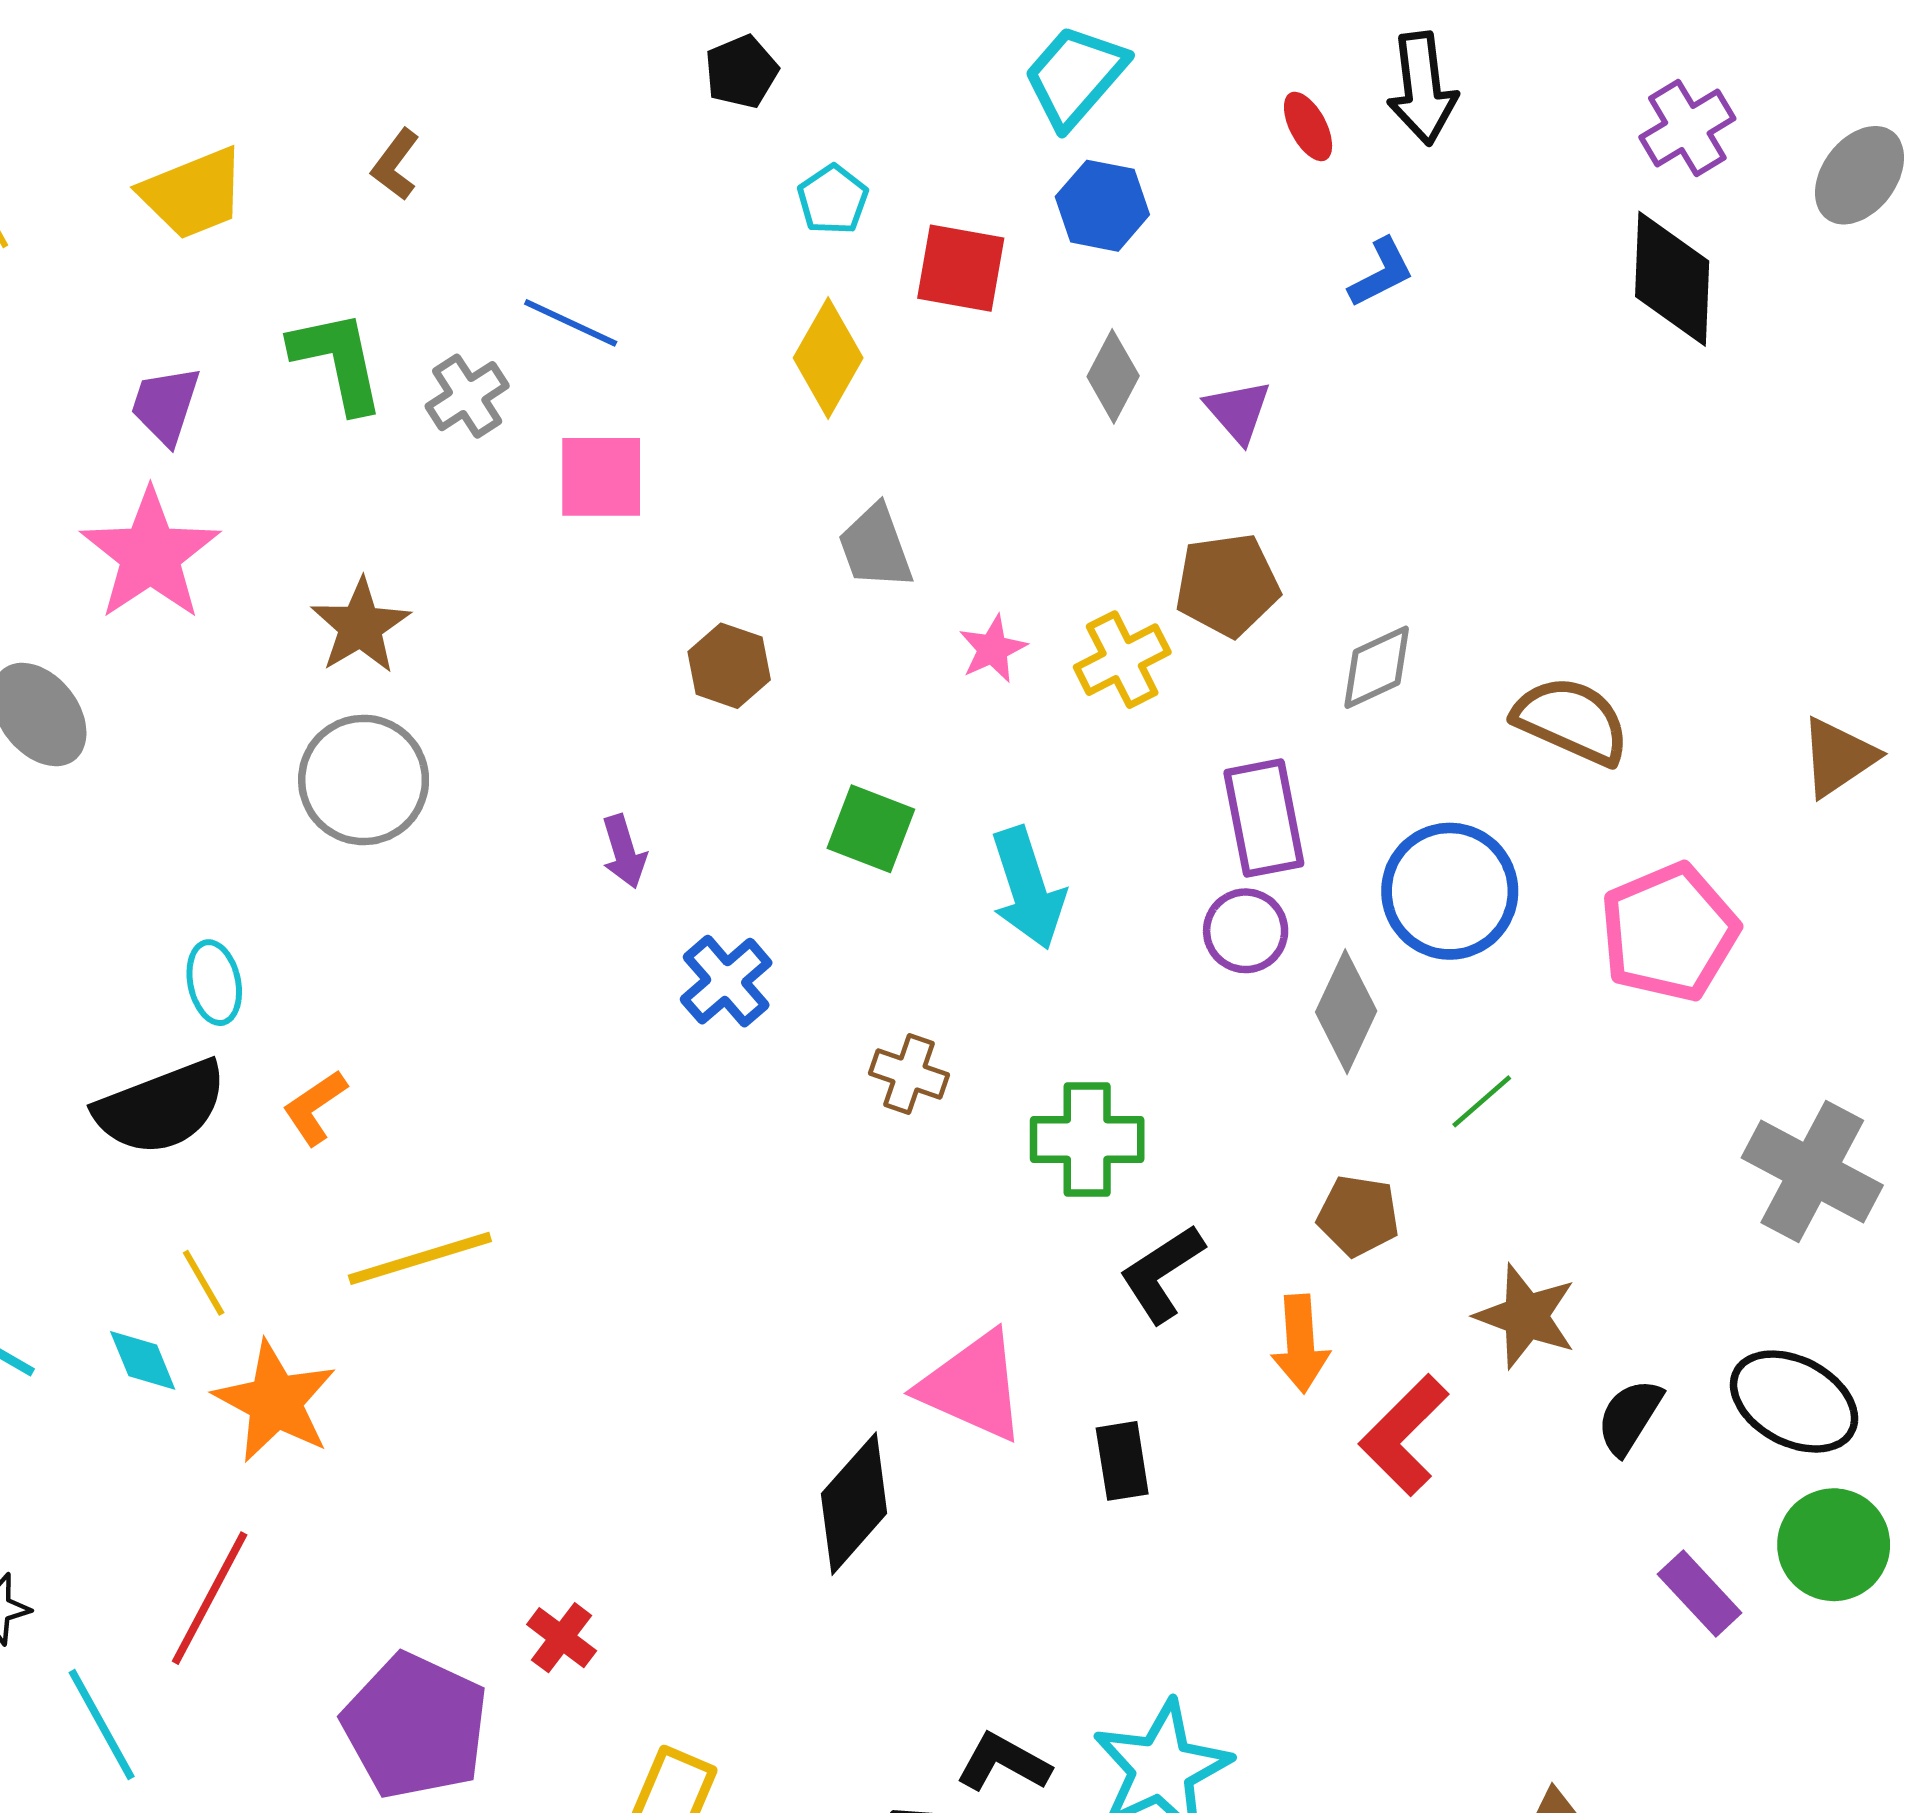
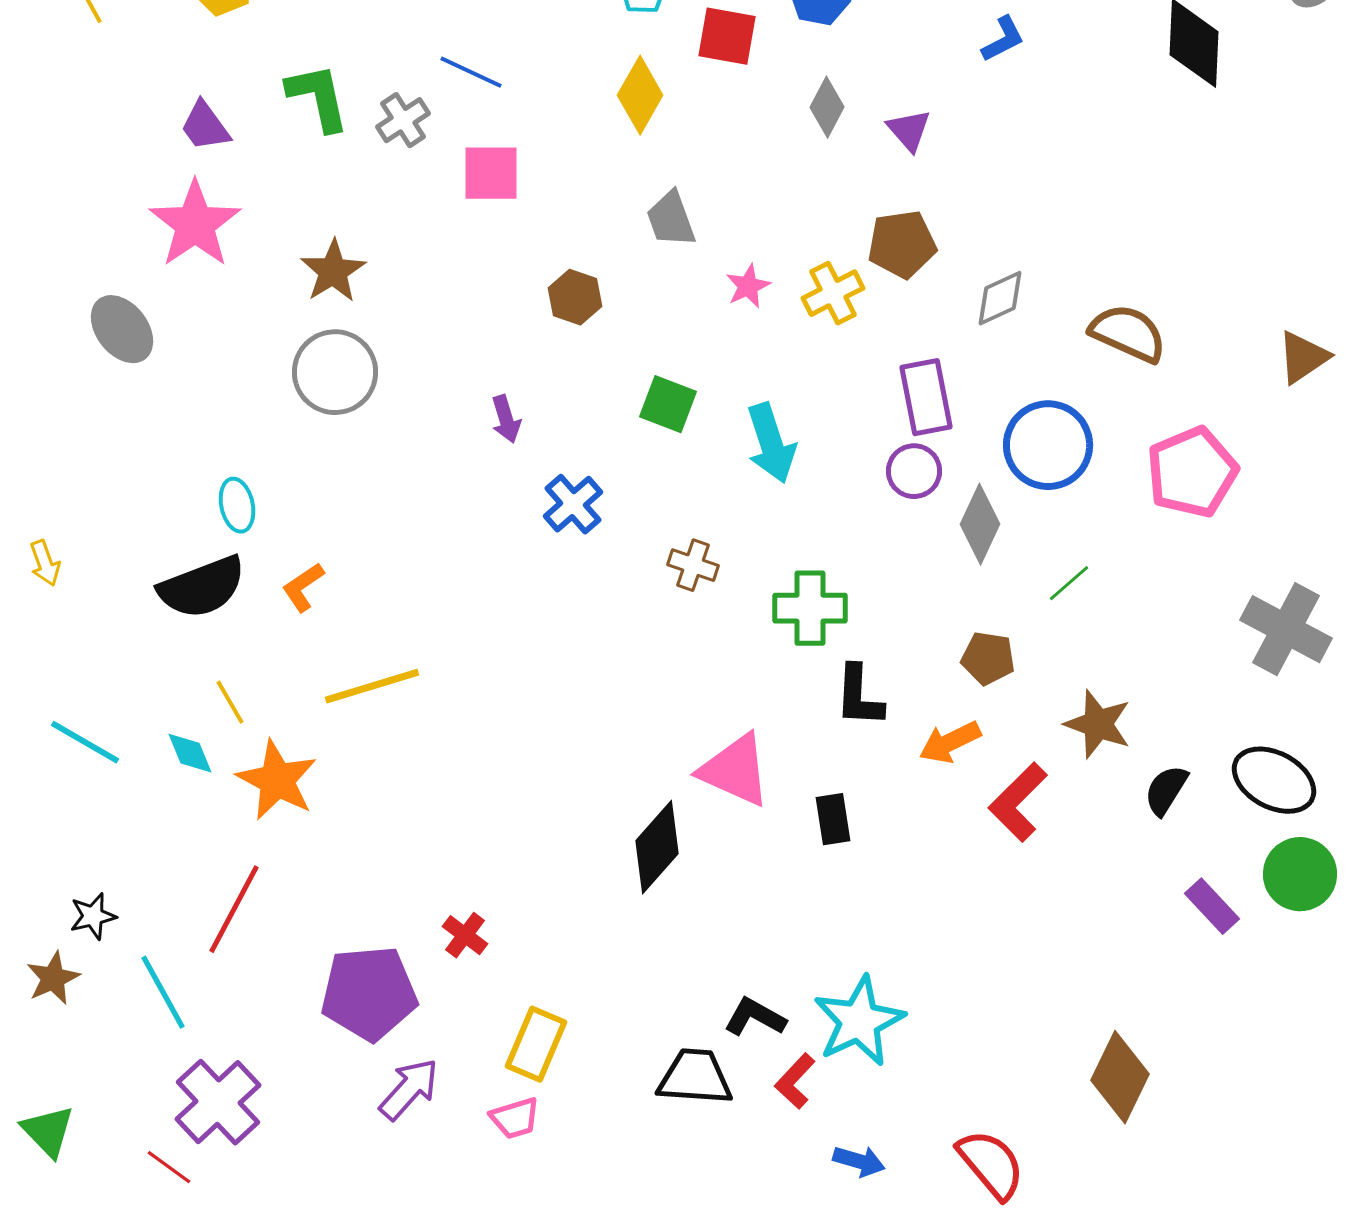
purple trapezoid: (165, 405) -> (205, 126), turned -54
black L-shape: (1162, 1274) -> (859, 696), turned -54
orange arrow: (1300, 1344) -> (950, 742), turned 68
purple pentagon: (415, 1726) -> (369, 993), turned -30

